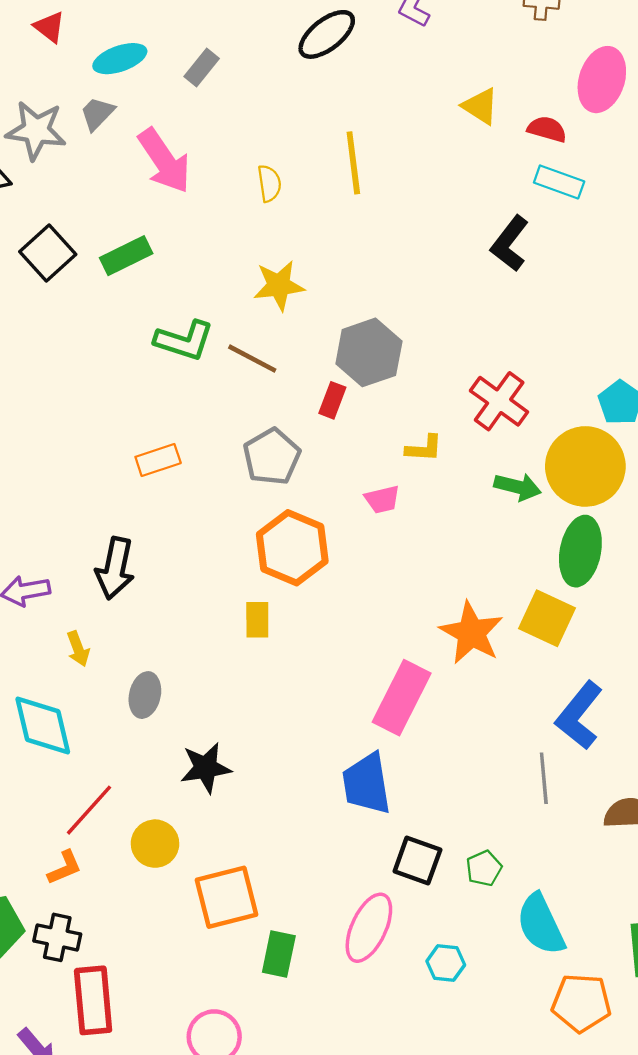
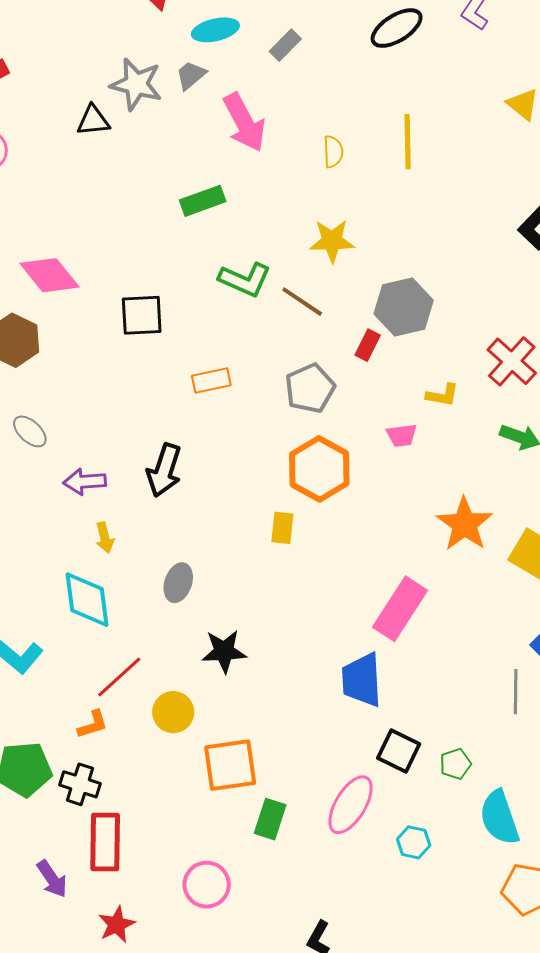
black square: (48, 253) -> (142, 315), moved, turned 33
orange star: (471, 633) -> (464, 524), moved
yellow arrow: (78, 649) -> (105, 538), moved

